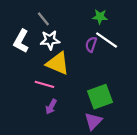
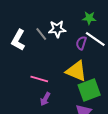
gray line: (43, 19) -> (41, 34), moved
white star: (50, 40) -> (57, 29), moved
yellow triangle: (58, 63) -> (76, 71), moved

